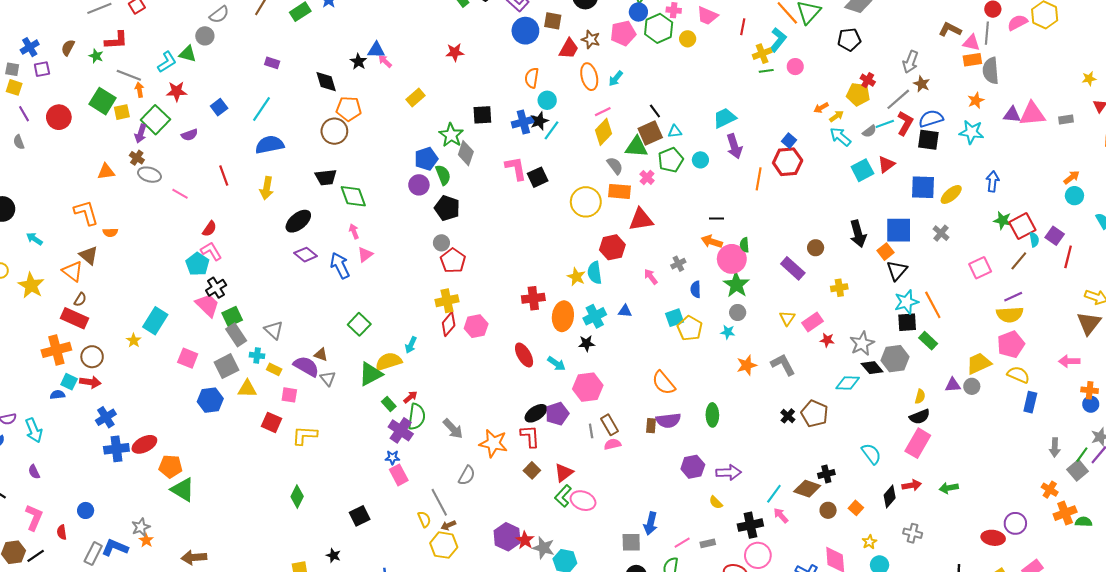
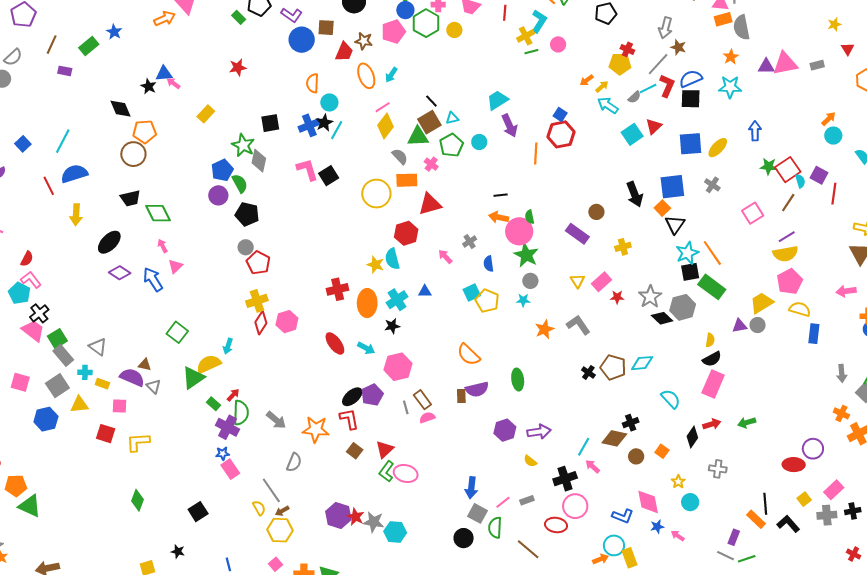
purple rectangle: (272, 63) -> (65, 71), moved
red line: (224, 176) -> (49, 186), moved
green rectangle: (928, 341) -> (712, 287), size x1.5
cyan diamond: (848, 383) -> (642, 363), moved
gray square: (631, 542) -> (477, 513), moved, turned 36

